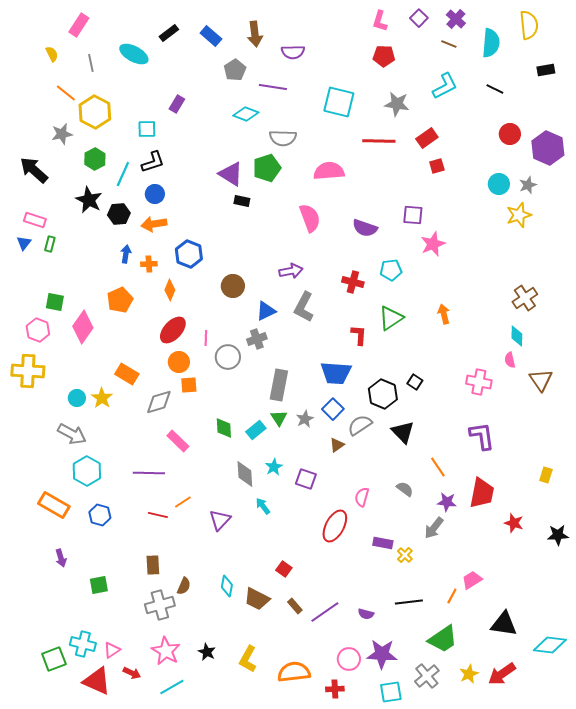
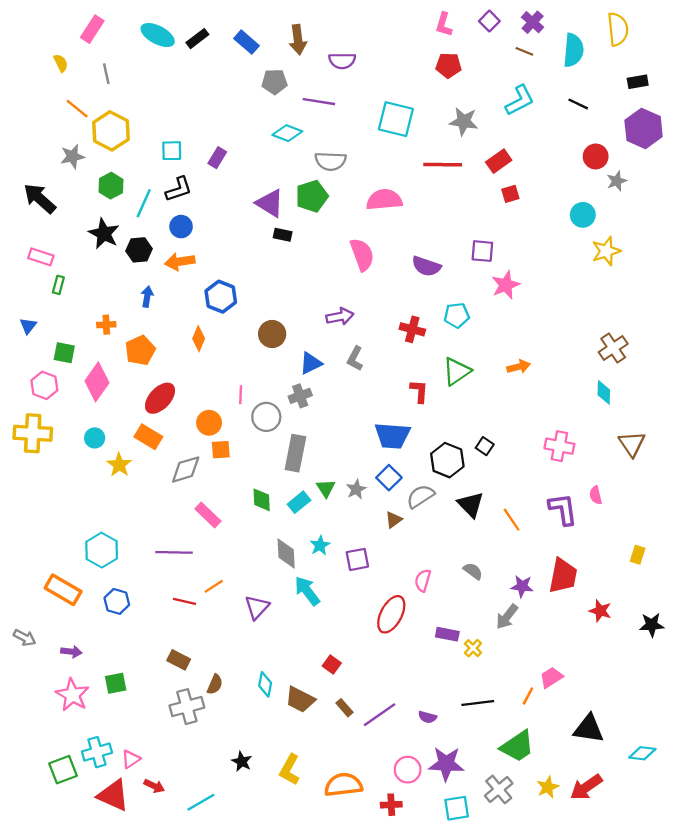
cyan ellipse: (134, 54) -> (158, 35), moved
gray pentagon: (235, 70) -> (274, 82), turned 30
purple rectangle: (177, 104) -> (217, 158), moved
purple hexagon: (548, 148) -> (644, 128), moved
gray star: (528, 185) -> (617, 181), moved
blue triangle: (24, 243) -> (28, 326), moved
orange cross: (149, 264) -> (106, 325), moved
gray L-shape: (304, 307) -> (355, 359), size x0.7
orange arrow: (444, 314) -> (519, 367), turned 90
red ellipse: (173, 330) -> (160, 398), moved
pink semicircle: (510, 360) -> (596, 495), moved
gray rectangle: (279, 385) -> (295, 453), moved
cyan circle: (77, 398) -> (95, 438), moved
gray arrow: (72, 434) -> (25, 638), moved, size x0.7
orange line: (438, 467) -> (512, 520), moved
purple square: (306, 479) -> (357, 559), turned -30
cyan arrow: (263, 506) -> (307, 591), size x1.5
purple arrow: (61, 558) -> (71, 652), turned -66
brown rectangle: (153, 565) -> (179, 660), turned -60
cyan cross: (83, 644) -> (97, 752), turned -30
cyan diamond: (550, 645) -> (642, 753), size x0.7
pink star: (166, 651) -> (72, 695), moved

